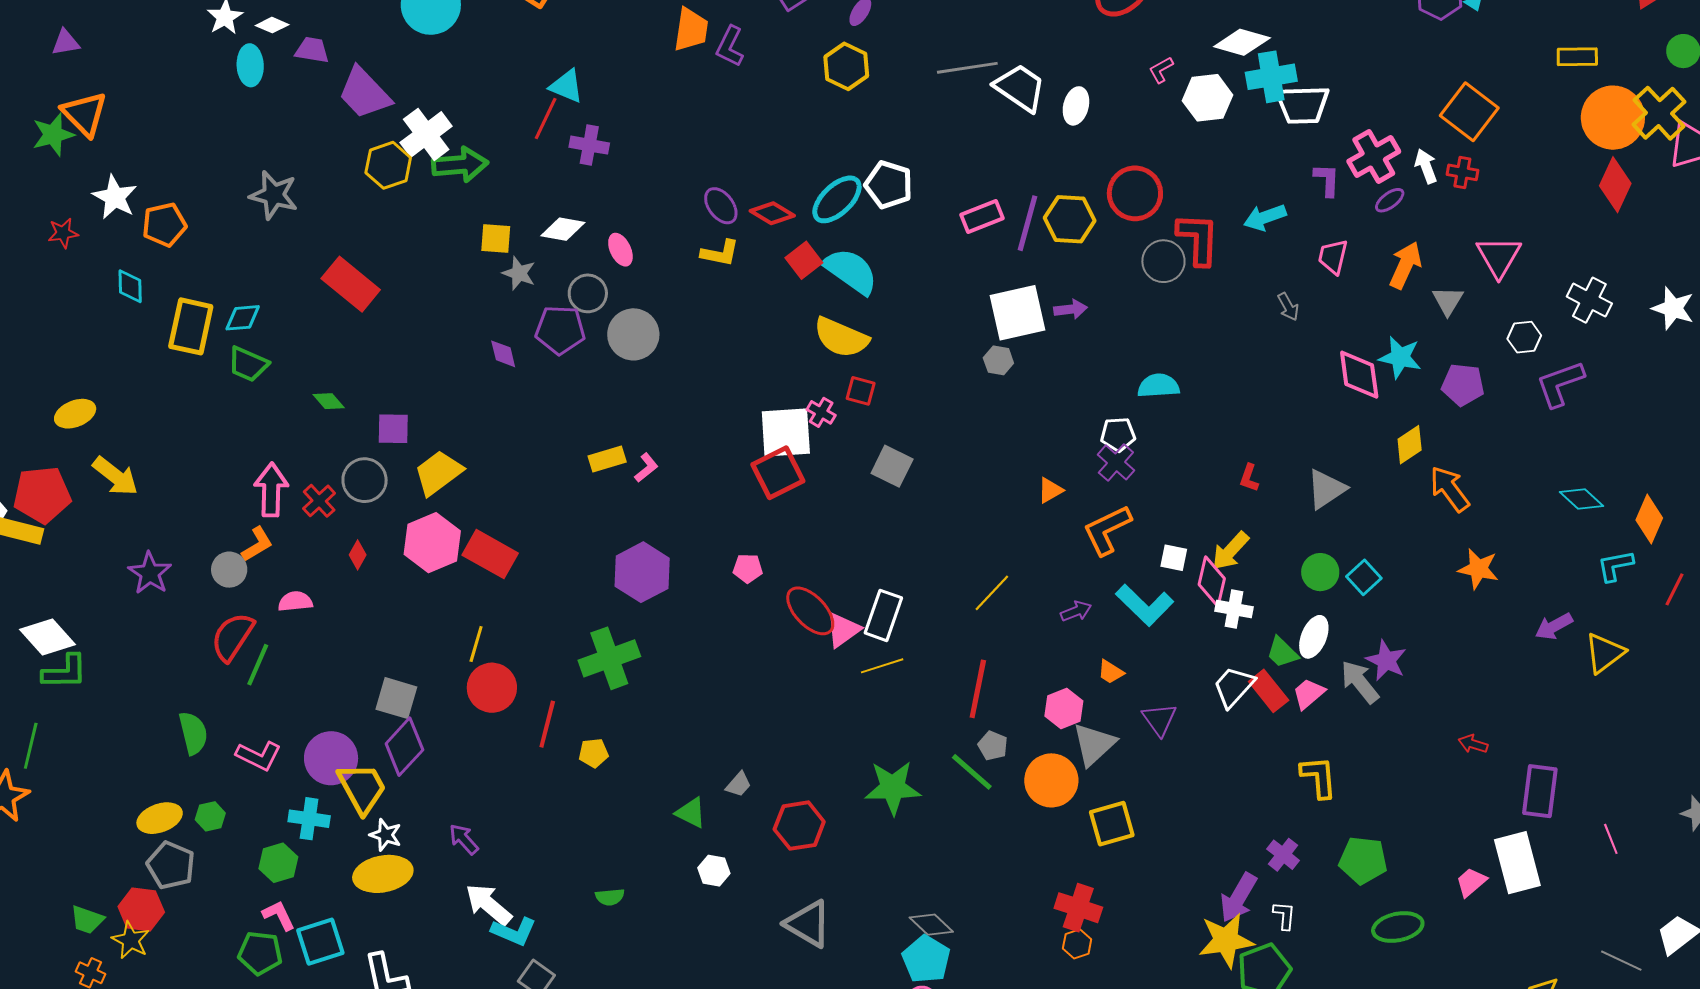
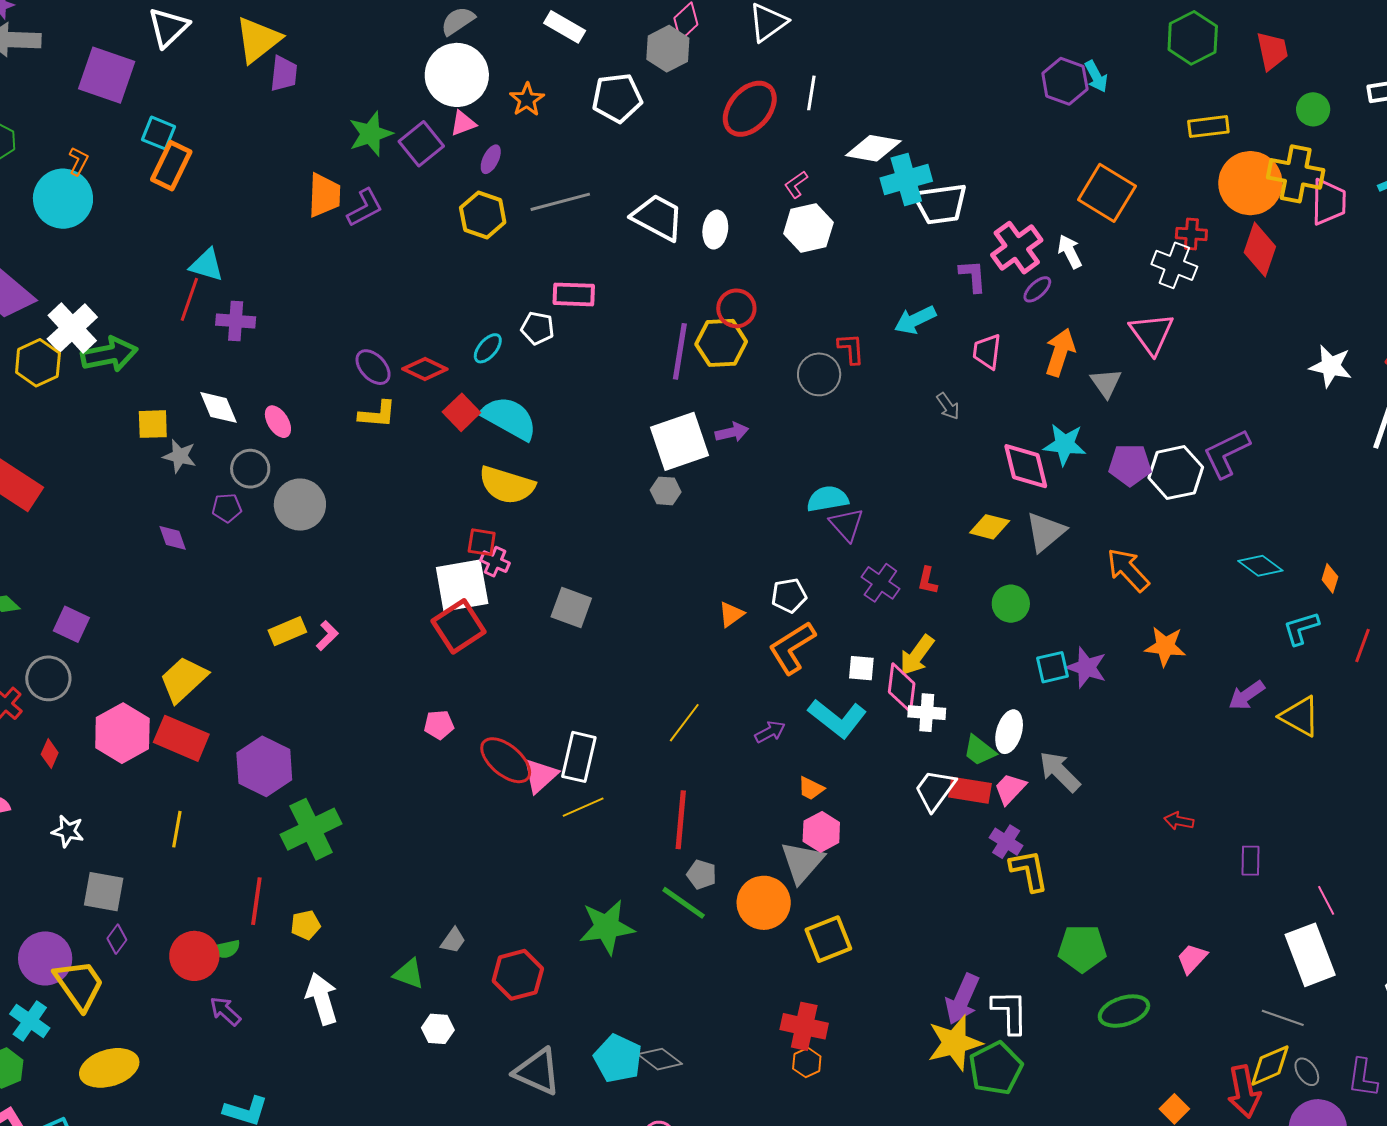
purple L-shape: (730, 46) -> (365, 208), turned -138
gray line: (967, 68) -> (560, 202), moved
white hexagon: (1208, 98) -> (808, 228), moved
yellow cross: (1659, 113) -> (1296, 174), turned -30
red cross: (1462, 172) -> (1191, 234), moved
white pentagon: (889, 185) -> (538, 328), size x0.7
red circle: (1135, 193) -> (736, 308), moved, size x0.7
cyan ellipse: (837, 199) -> (488, 348), size x0.6
pink rectangle: (982, 217) -> (574, 294), moved, turned 30
white diamond: (563, 229) -> (218, 407), turned 63
red L-shape: (1198, 239) -> (851, 349), size x0.6
white cross: (1589, 300) -> (1174, 265), moved
purple pentagon: (560, 330) -> (227, 508), size x0.6
white hexagon: (1524, 337) -> (1176, 473), moved, size x1.6
red square: (861, 391) -> (482, 542), moved
purple square: (393, 429) -> (71, 624), turned 30
white pentagon: (1118, 434) -> (789, 595), moved
yellow diamond: (1410, 445) -> (990, 527), moved, turned 54
purple cross: (1116, 462) -> (880, 583), moved
yellow trapezoid: (438, 473) -> (183, 679), moved
gray triangle: (1326, 489) -> (1045, 532), moved
orange diamond: (1649, 519) -> (1330, 578), size x0.6
purple hexagon: (642, 572) -> (264, 766), moved
green circle: (1320, 572) -> (1011, 604), moved
cyan square: (1364, 577) -> (1052, 667), turned 36
yellow triangle: (1605, 653) -> (1300, 716), turned -48
purple star: (1386, 661) -> (1086, 667), moved
red circle: (492, 688) -> (194, 956), moved
red rectangle: (1269, 691) -> (970, 790), turned -36
pink hexagon: (1064, 708) -> (821, 832), moved
purple triangle: (1159, 719) -> (847, 525), moved
purple diamond: (404, 747) -> (117, 939), size x0.5
purple rectangle: (1540, 791) -> (1251, 861), size x0.6
cyan cross: (309, 819) -> (30, 1021), turned 33
white star: (386, 835) -> (68, 831), moved
purple arrow: (464, 839) -> (225, 1011), moved
purple cross: (1283, 855) -> (1006, 842), moved
white rectangle: (1517, 863) -> (1310, 955), moved
green semicircle: (610, 897) -> (226, 949), moved
white arrow: (489, 904) -> (322, 999), moved, turned 39
white L-shape: (1284, 915) -> (1010, 1012), size x1.6
cyan pentagon: (926, 959) -> (618, 1059), moved
gray line: (1621, 961) -> (1283, 1018), moved

